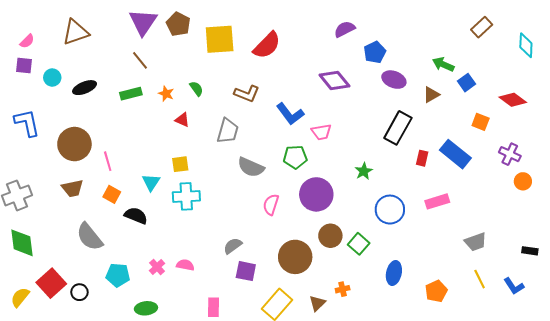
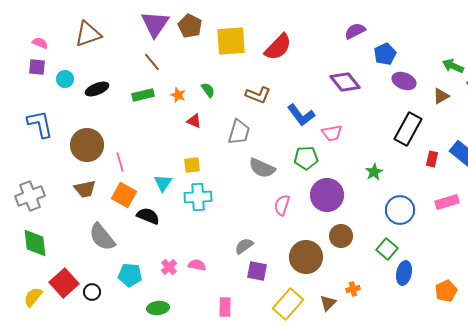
pink semicircle: (27, 41) -> (40, 43), turned -112
orange square: (112, 194) -> (124, 195), size x1.4
green square: (359, 244) -> (387, 249), moved

